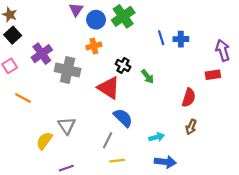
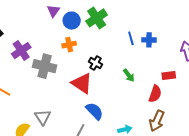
red rectangle: (213, 75) -> (169, 75), moved
green arrow: (147, 76) -> (129, 75), moved
brown arrow: (191, 127) -> (157, 121), size x1.5

